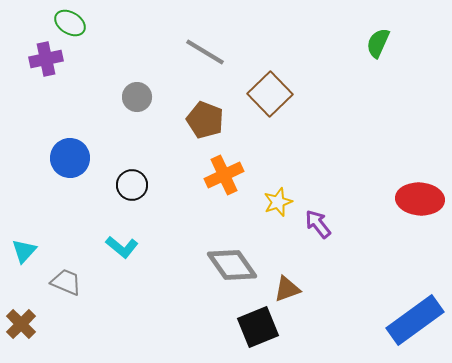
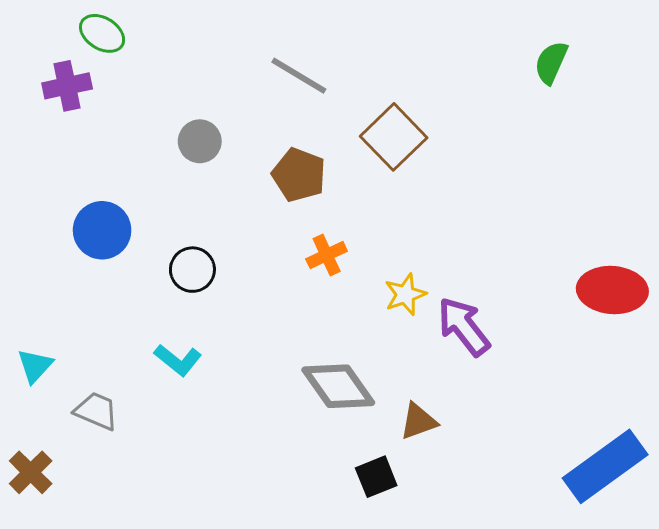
orange cross: (224, 175) -> (327, 255), size x0.7
purple arrow: (318, 224) -> (464, 326), size x1.4
black square: (258, 327) -> (376, 477), size x0.7

